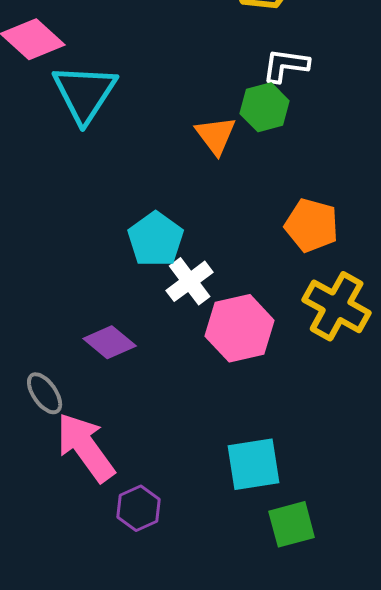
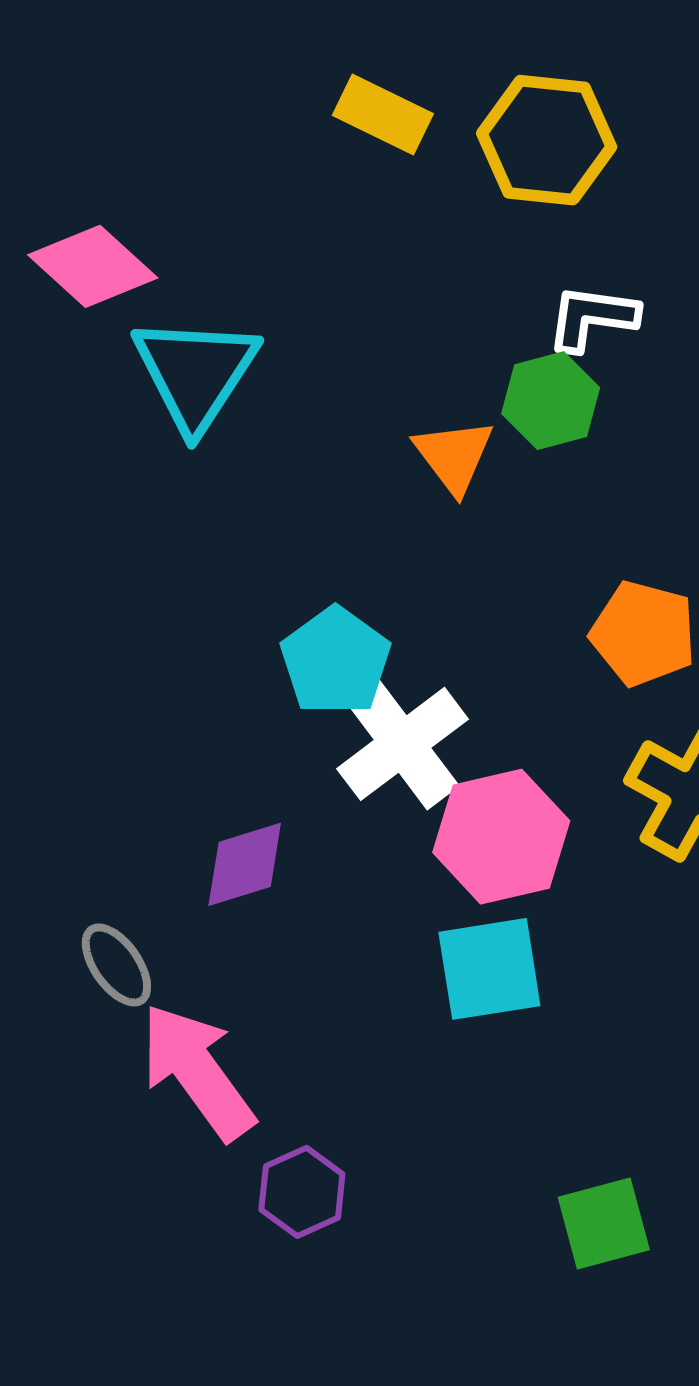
white cross: (190, 281) -> (403, 744), size x1.4
purple diamond: (110, 342) -> (245, 864), turned -57
cyan square: (254, 464) -> (489, 969), moved

